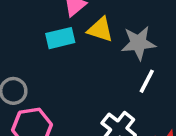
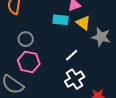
white line: (147, 81) -> (72, 55), moved

